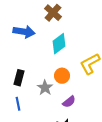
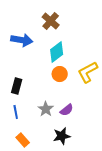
orange circle: (62, 76) -> (60, 74), moved
gray star: (45, 88) -> (46, 109), moved

